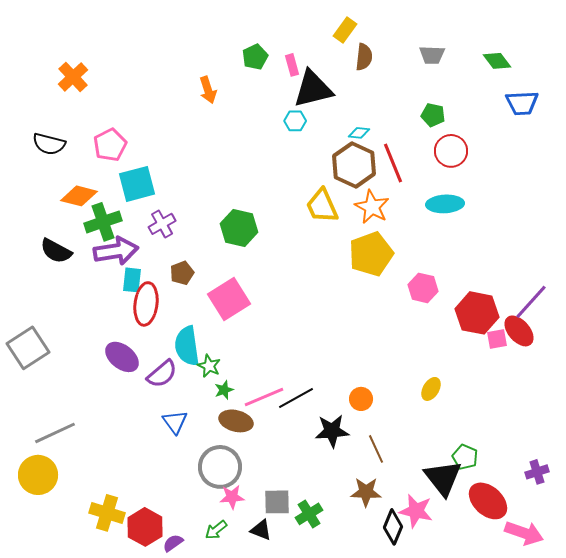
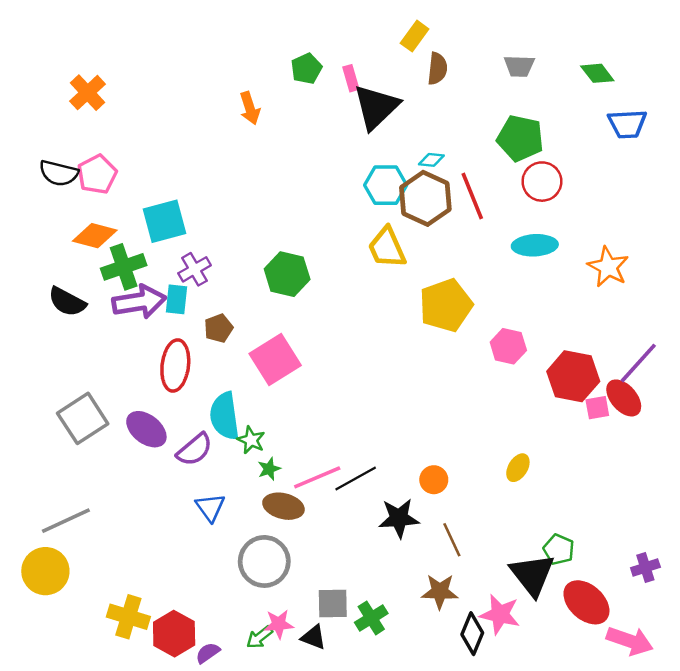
black triangle: (313, 89) -> (376, 107), turned -30
green pentagon: (433, 115) -> (520, 138), size x1.6
cyan hexagon: (295, 121) -> (386, 185), moved, size x1.6
pink pentagon: (110, 145) -> (97, 174), moved
orange star: (372, 207) -> (608, 267), moved
cyan rectangle: (132, 280) -> (176, 299), moved
gray square: (28, 348) -> (83, 418), moved
pink star: (232, 497) -> (279, 624), moved

